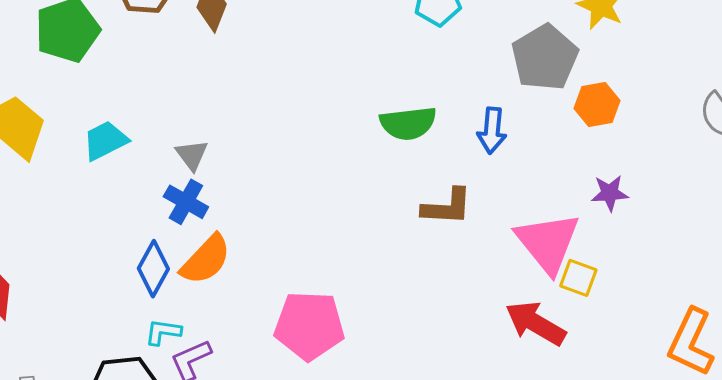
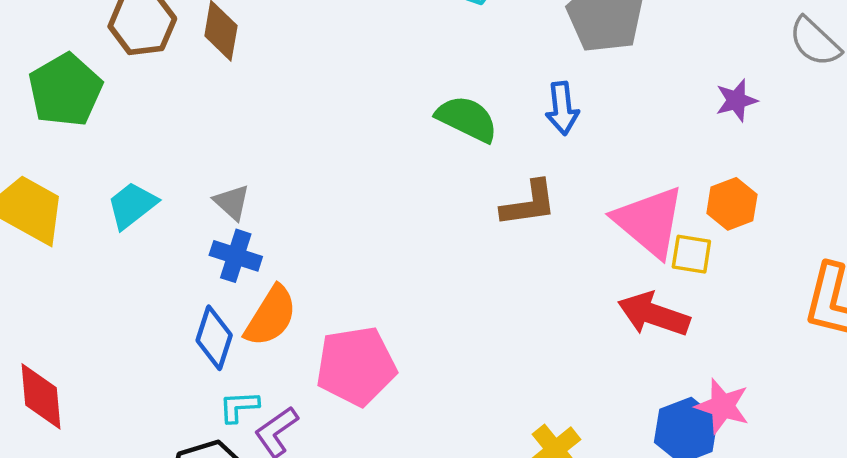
orange hexagon: (597, 104) -> (732, 204), moved
green semicircle: (408, 123) -> (467, 119), turned -136
purple star: (610, 193) -> (736, 100), moved
pink pentagon: (309, 326) -> (356, 366), moved

